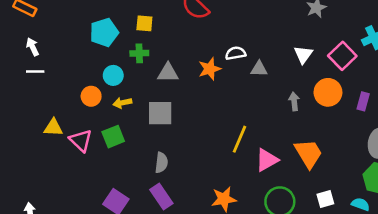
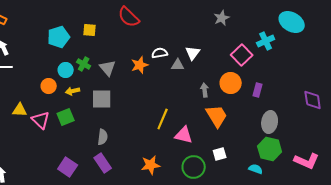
green cross: (139, 53) -> (84, 64), moved, turned 32
white triangle: (303, 55) -> (193, 53), moved
gray triangle: (168, 73) -> (108, 68), turned 48
orange trapezoid: (308, 153) -> (217, 116), moved
pink triangle: (267, 160) -> (184, 135), turned 42
white square: (325, 199) -> (220, 154), moved

